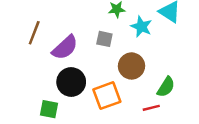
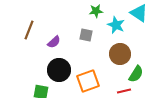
purple semicircle: (65, 48) -> (54, 42), size x0.6
brown circle: (132, 66) -> (120, 54), moved

